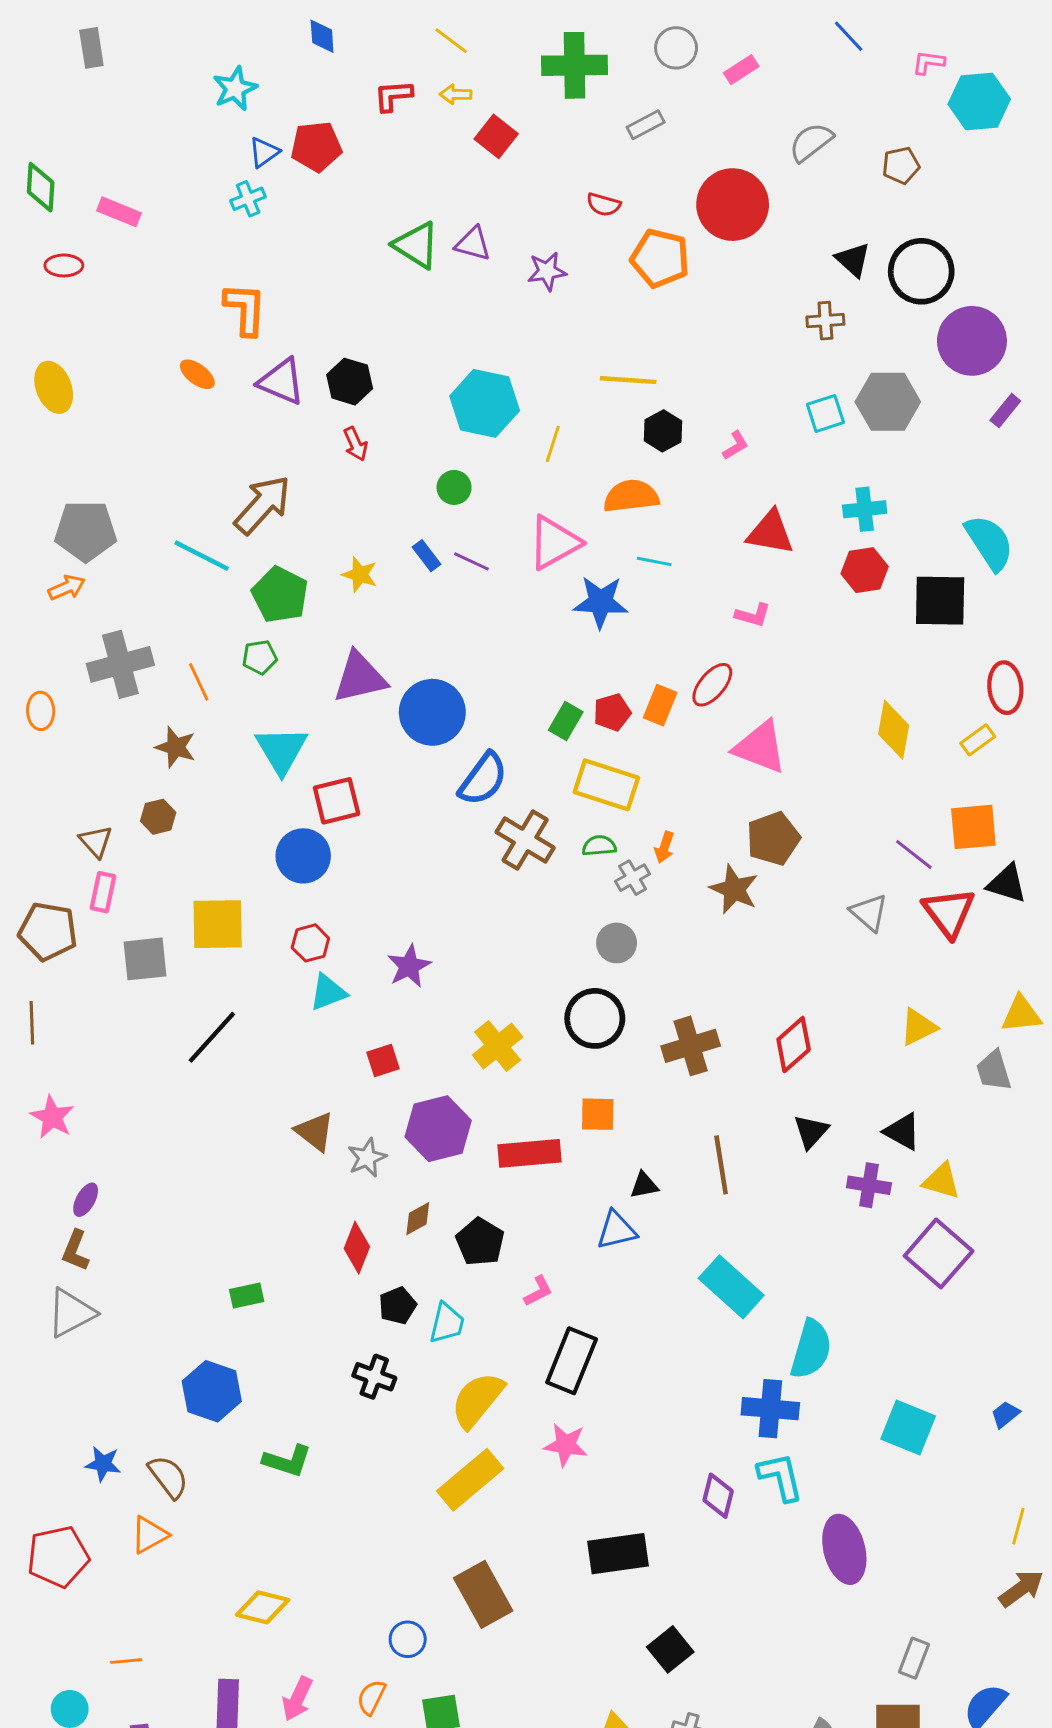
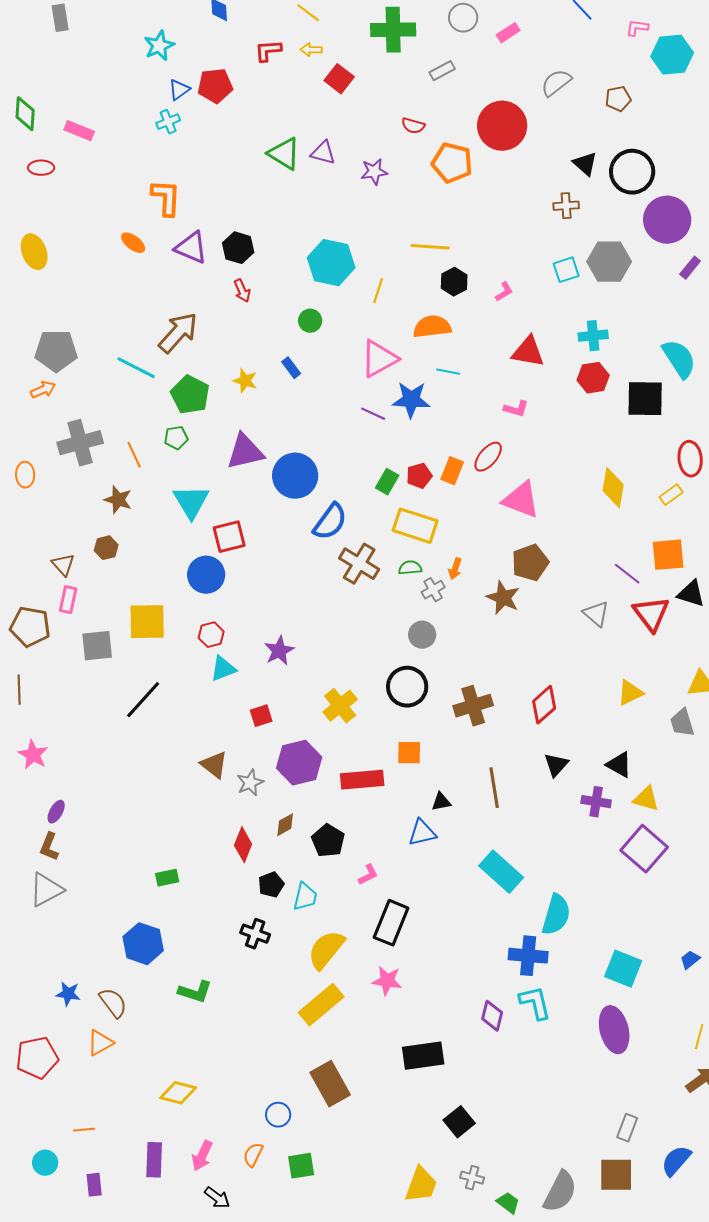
purple line: (471, 561) -> (373, 414), moved
purple ellipse: (844, 1549) -> (614, 1030), moved

